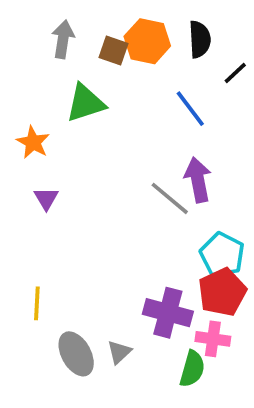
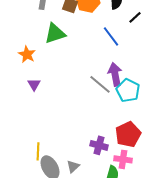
cyan pentagon: (222, 255) -> (128, 90), moved
yellow line: (37, 303) -> (38, 151), moved
purple cross: (168, 313) -> (99, 145), size x0.7

